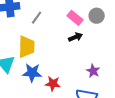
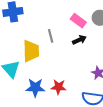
gray line: (37, 18) -> (51, 36), moved, turned -48
blue star: (32, 73) -> (35, 88), moved

